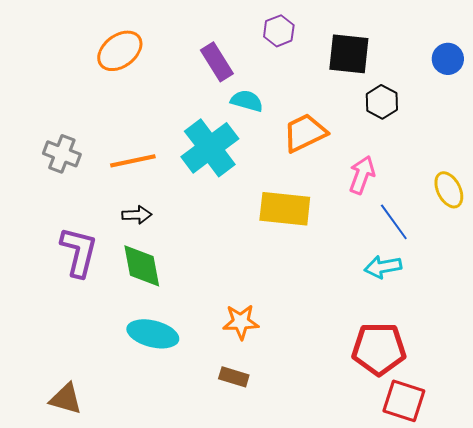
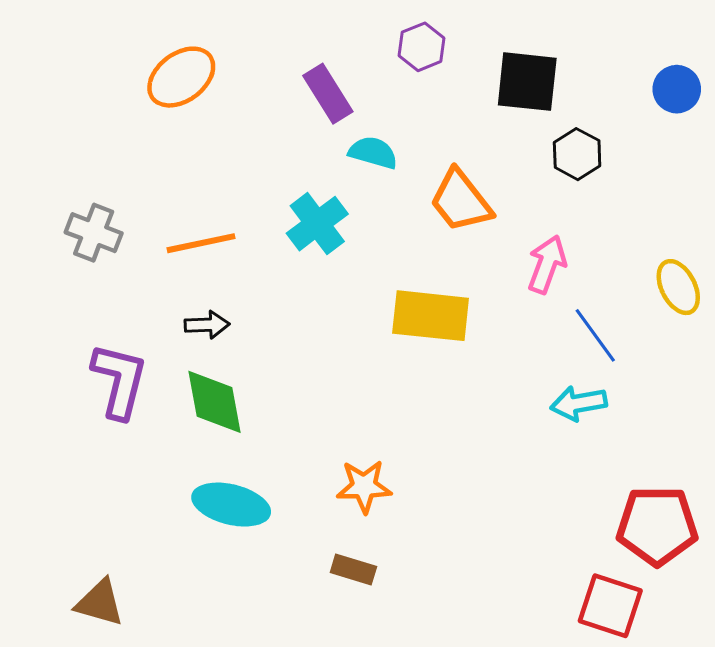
orange trapezoid: (305, 133) -> (461, 201), turned -102
cyan cross: (210, 148) -> (317, 224), size x0.7
red pentagon: (379, 349) -> (657, 526), moved

